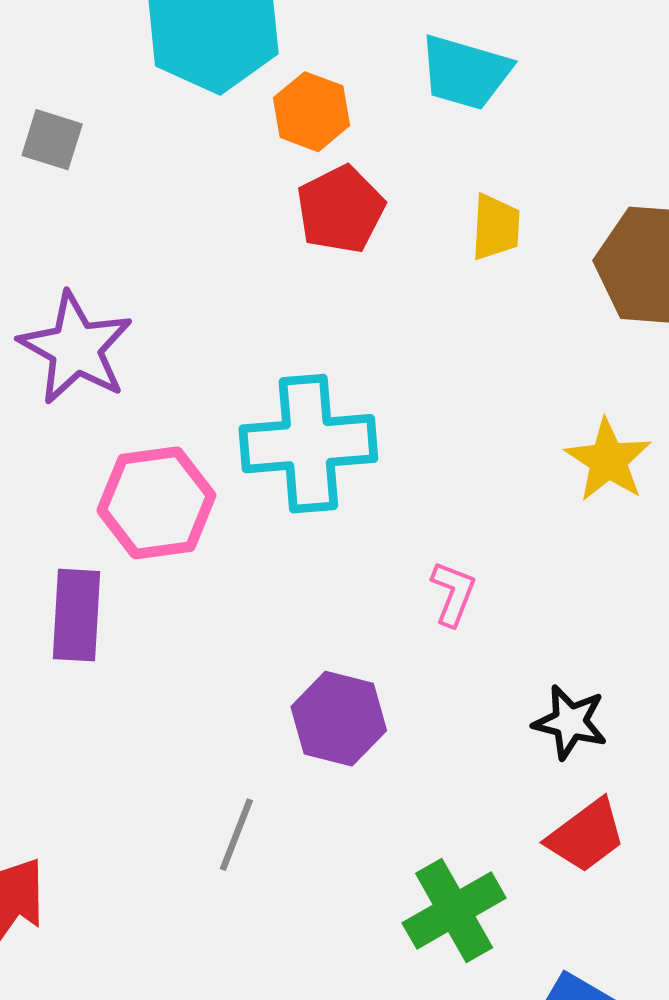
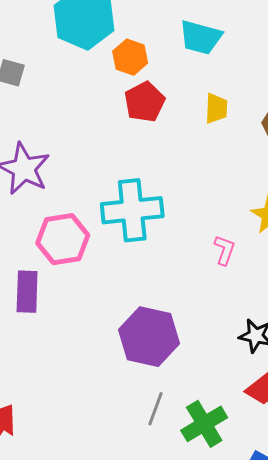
pink L-shape: (453, 593) -> (224, 250), moved
purple hexagon: (339, 719) -> (149, 337), size x1.4
gray line: (236, 835) -> (156, 409), moved

